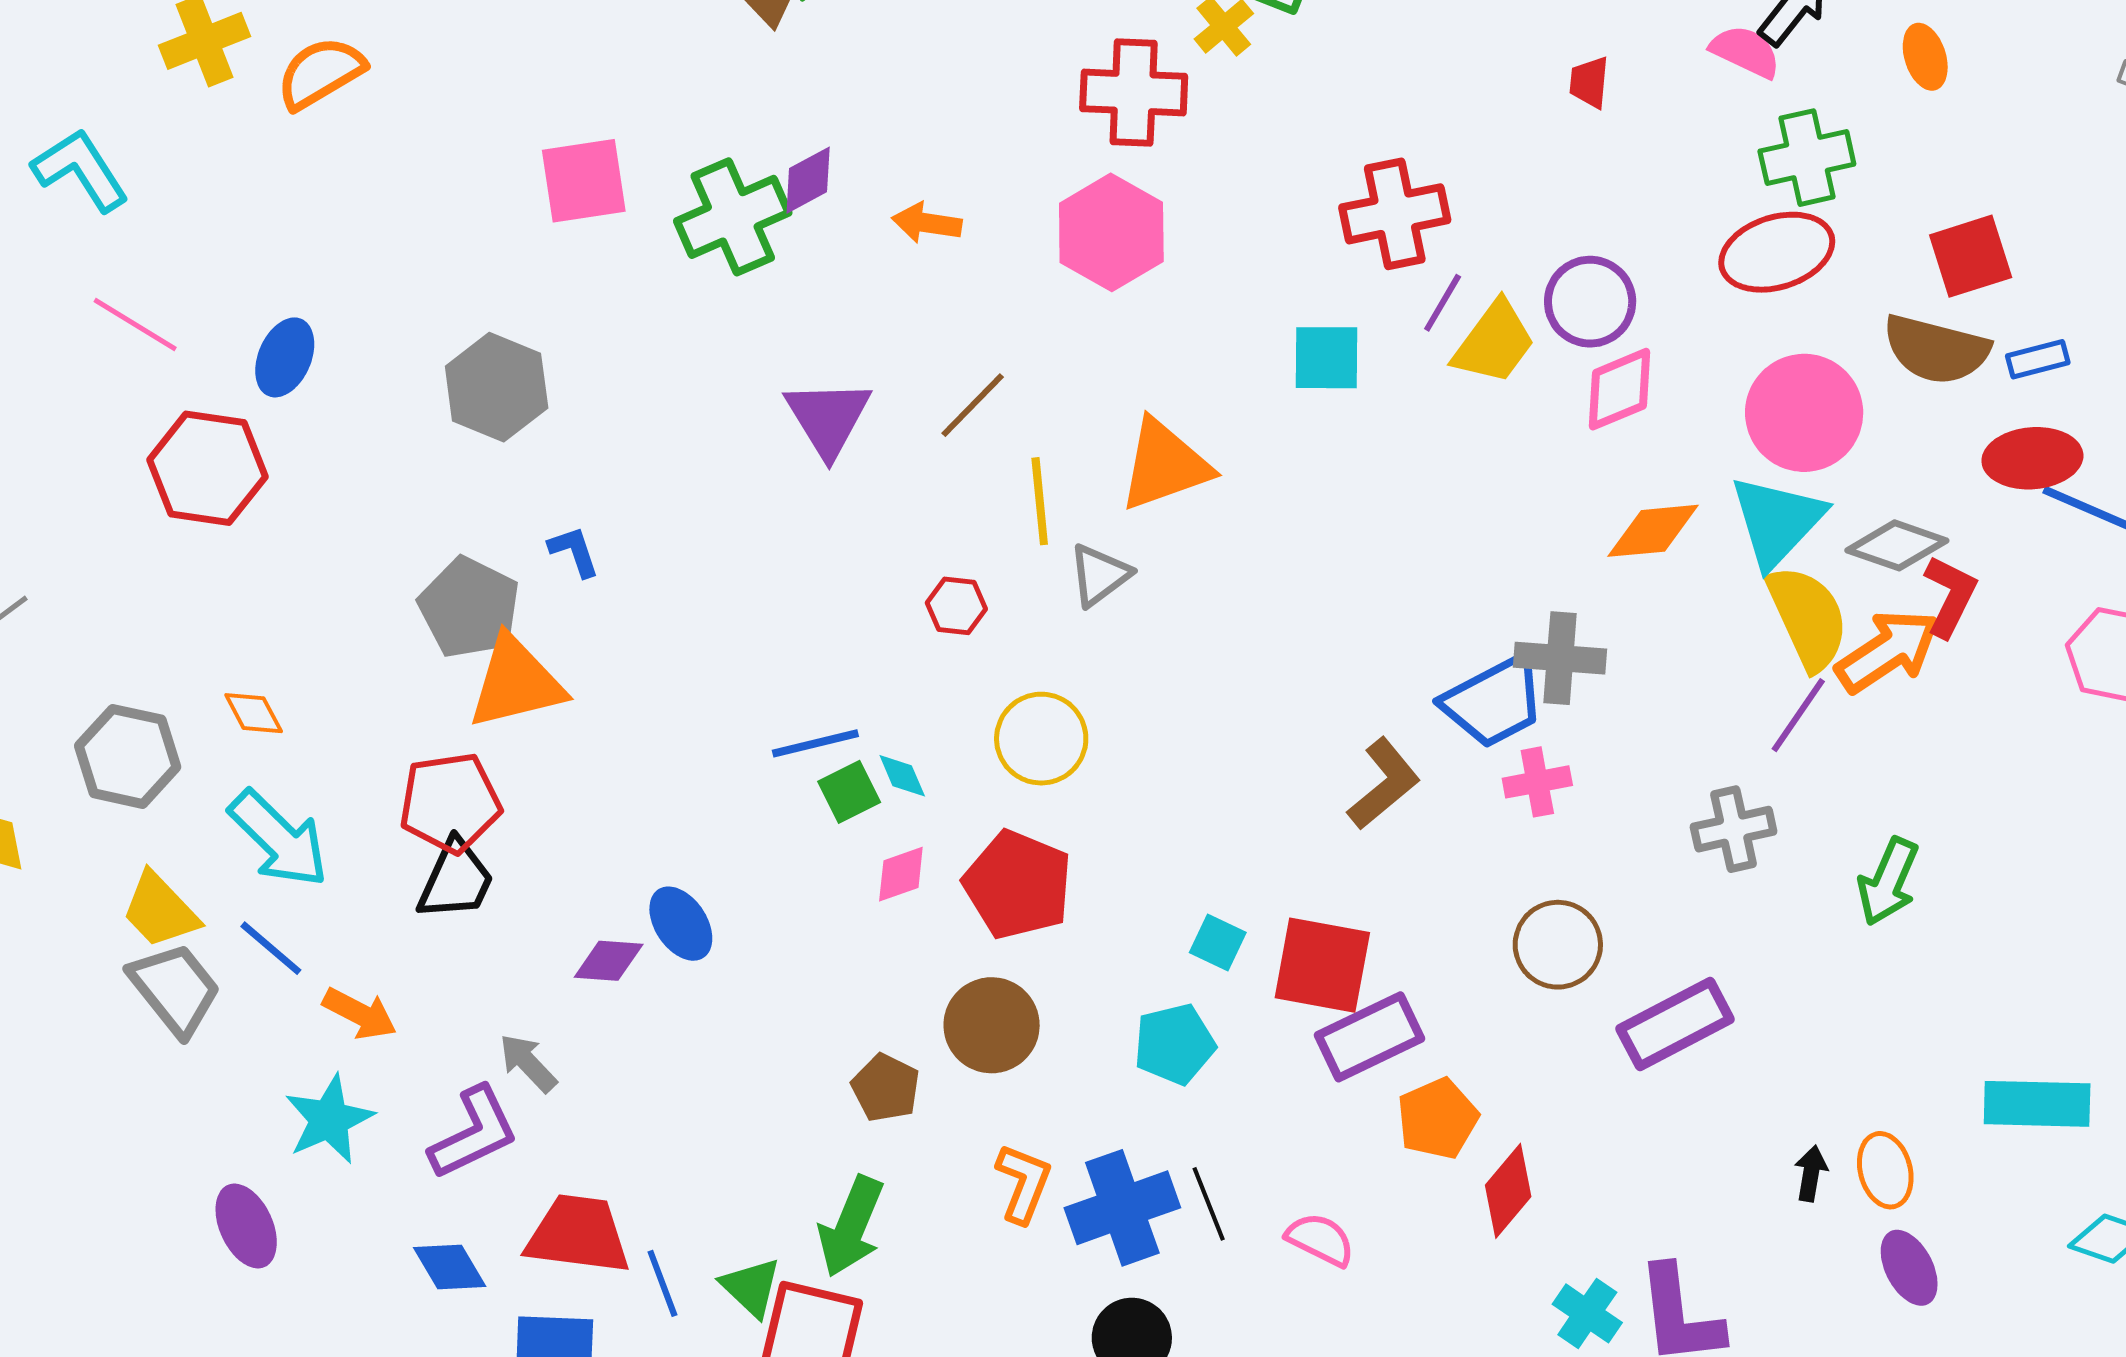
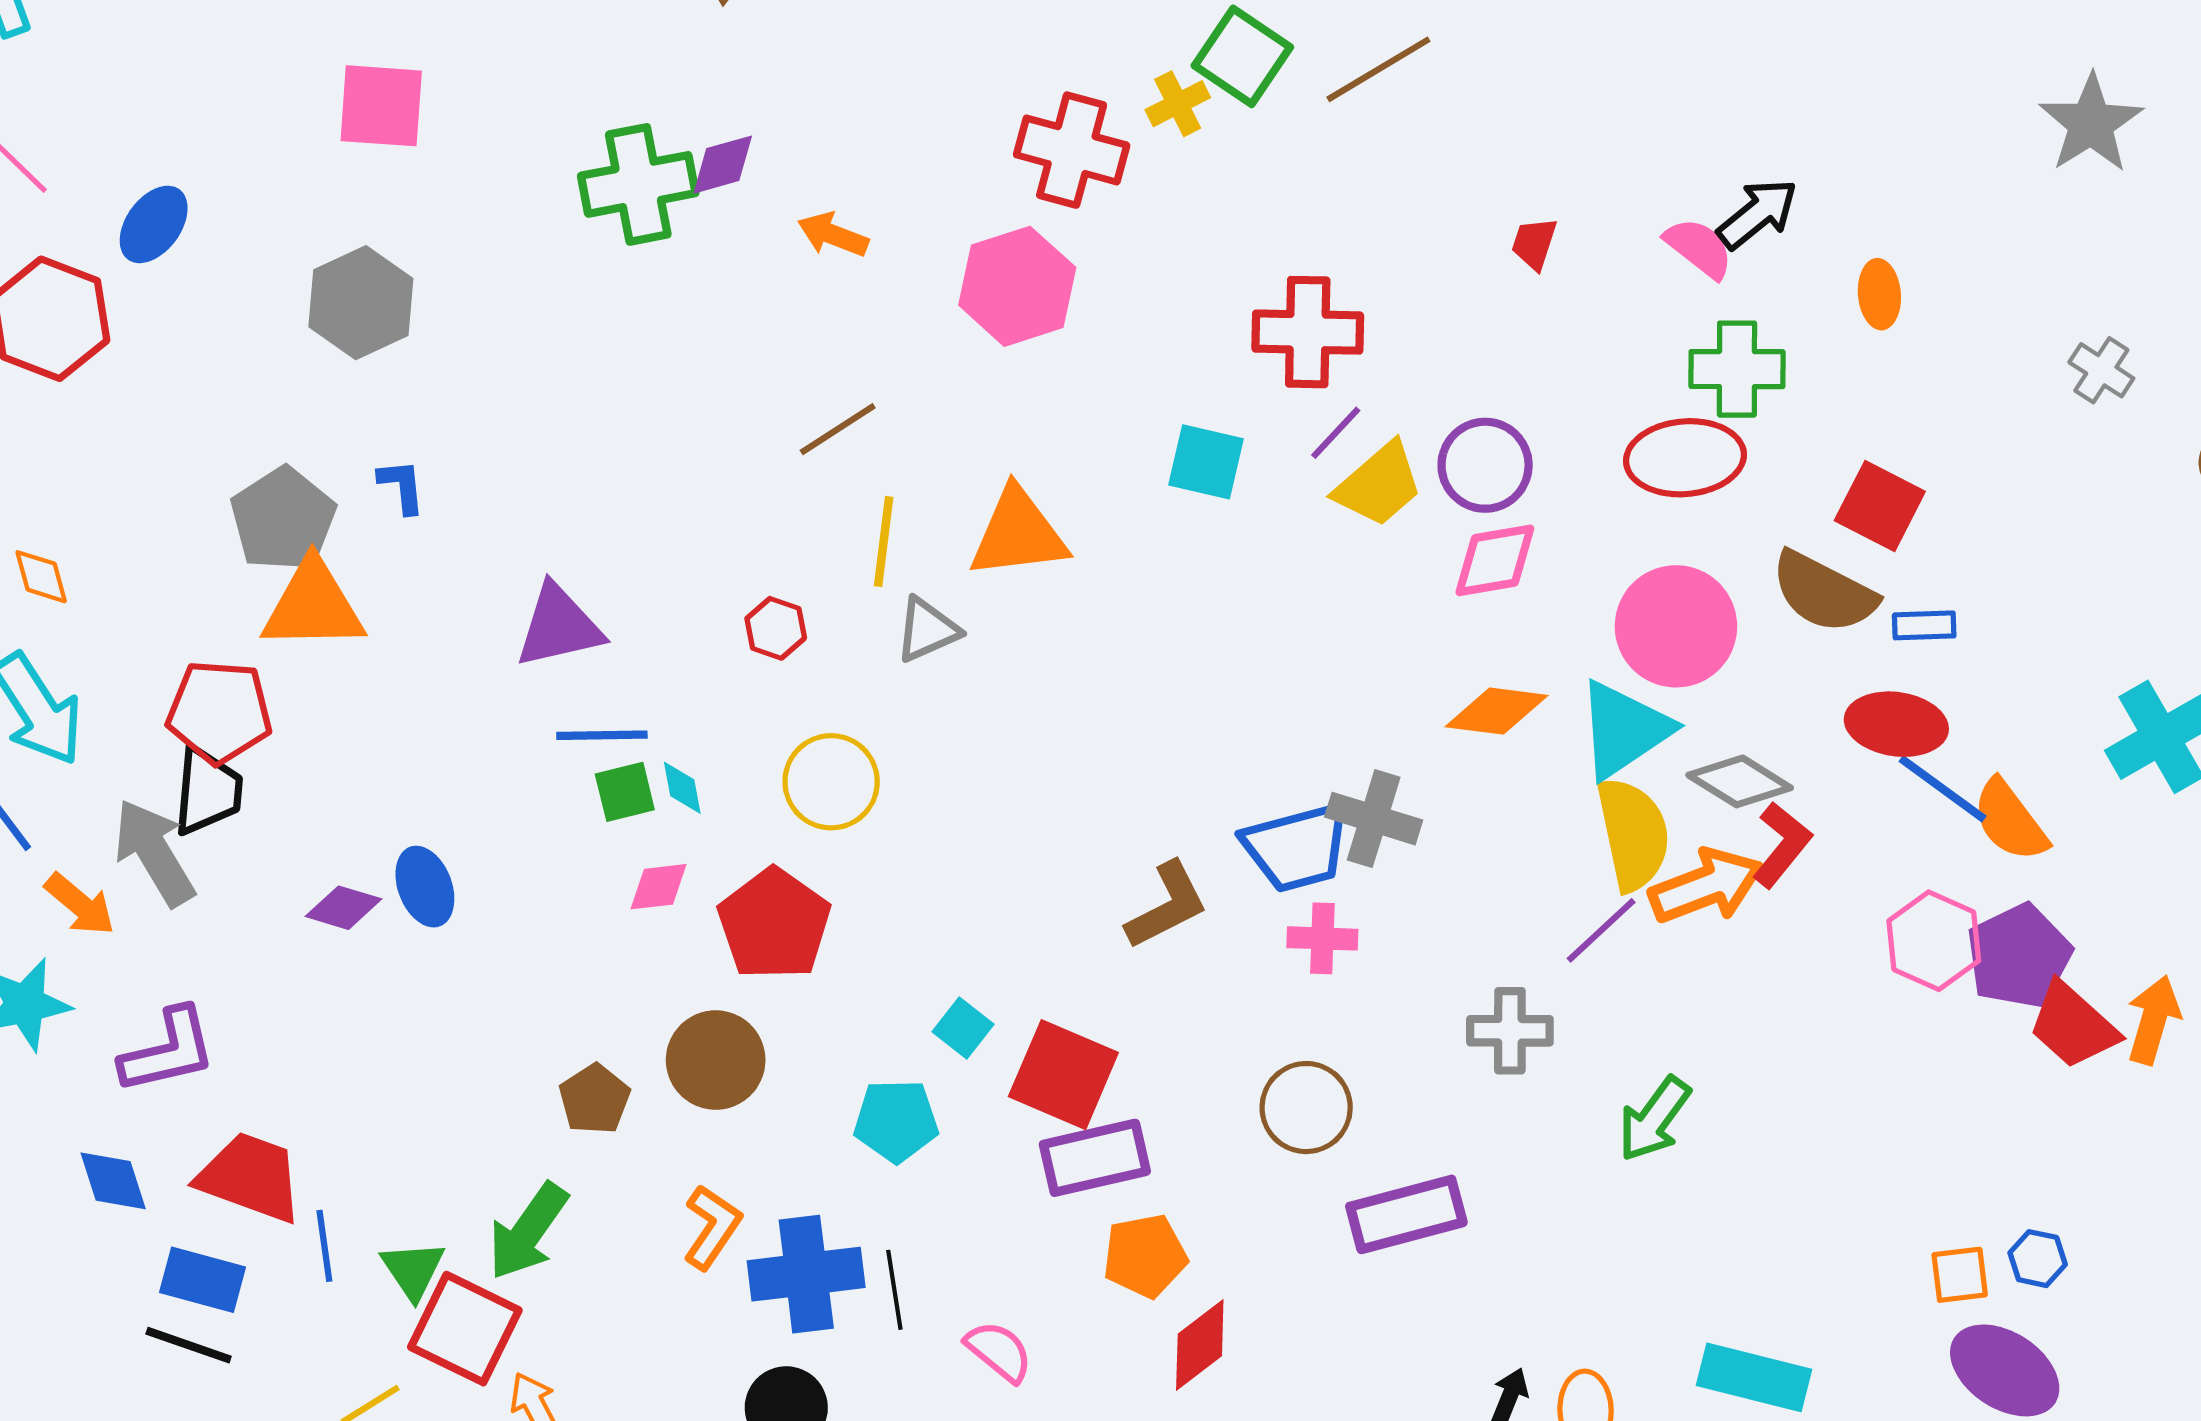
pink square: (584, 181) -> (381, 106), moved
red square: (1971, 256) -> (1880, 506), turned 32
purple triangle: (828, 418) -> (559, 626), moved, turned 36
black trapezoid: (456, 880) -> (207, 791), turned -32
gray arrow: (528, 1063) -> (154, 853), moved, size x1.6

